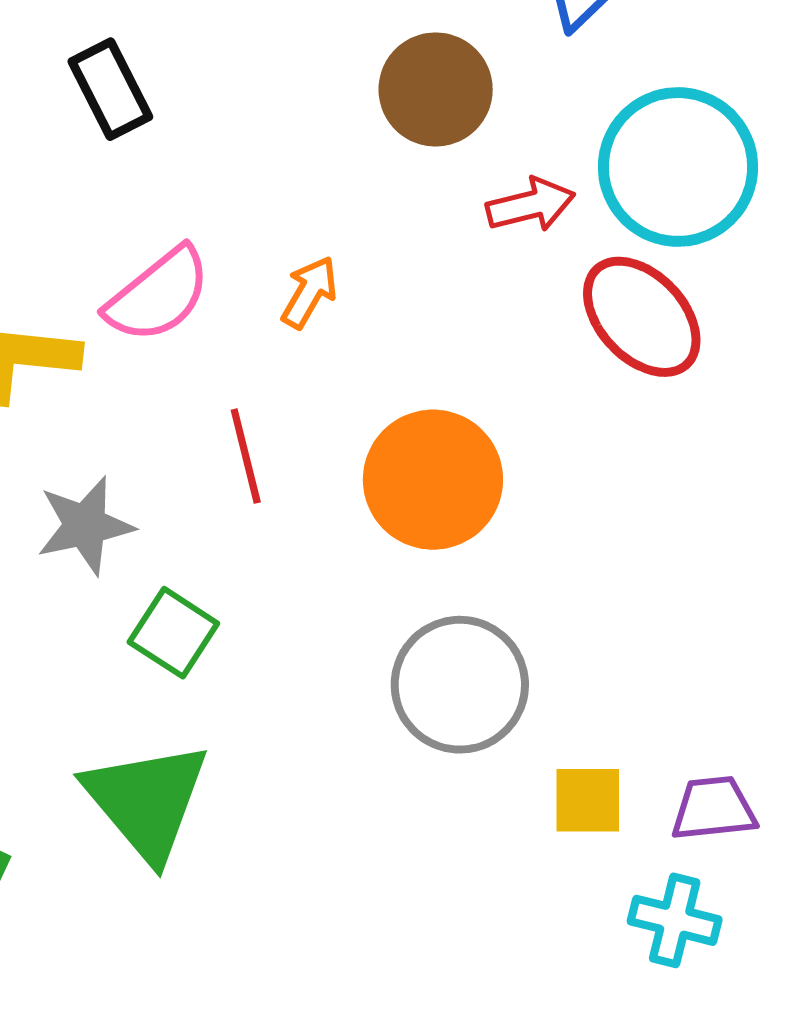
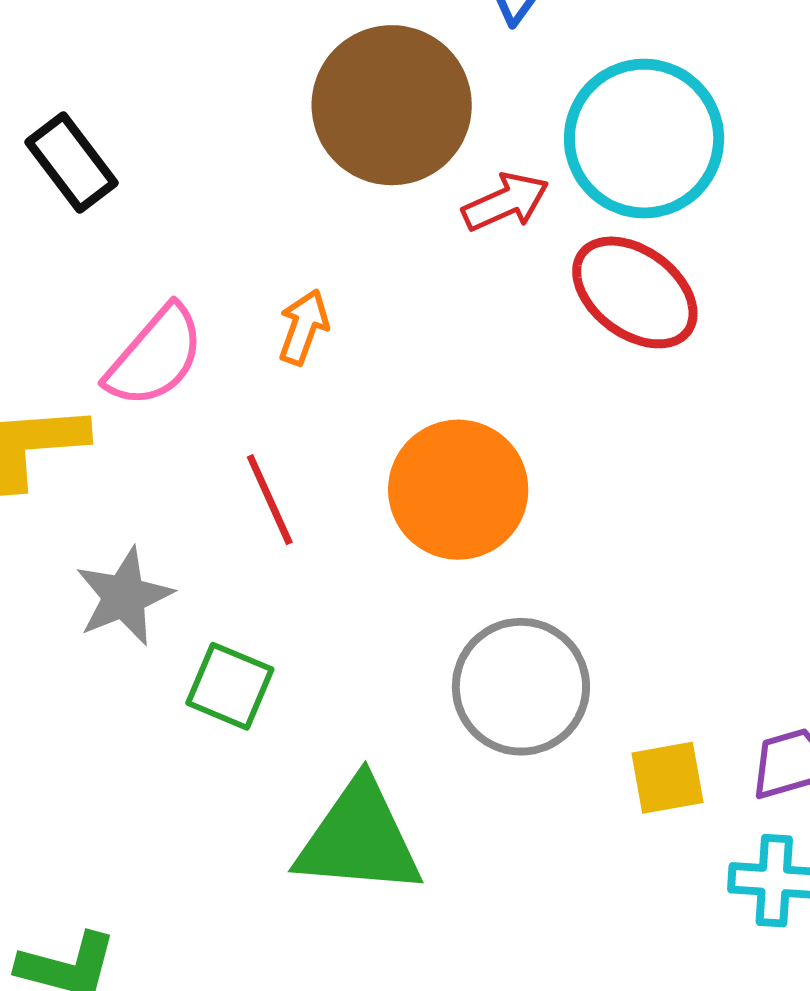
brown circle: (436, 89) -> (392, 105), size x1.4
green triangle: (147, 801) -> (359, 838), moved, turned -35

